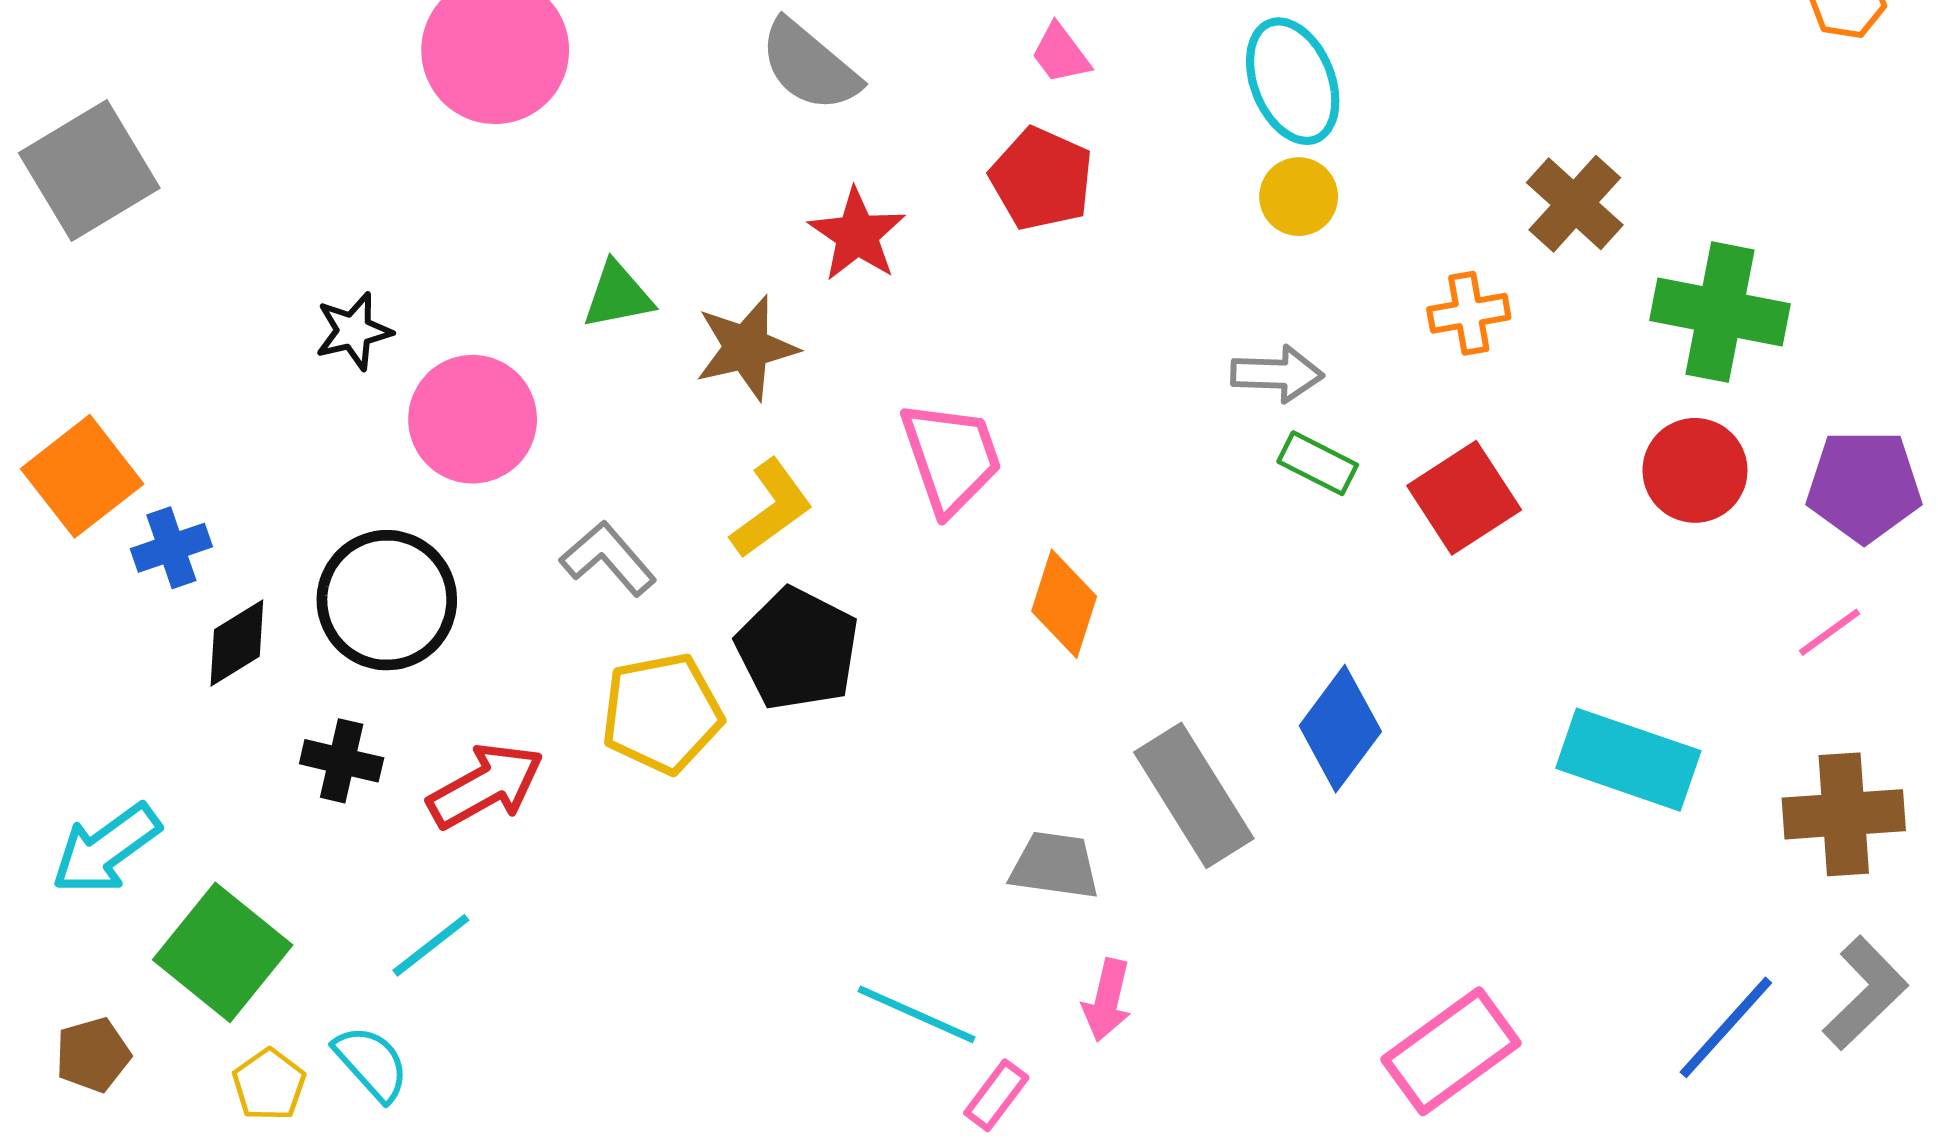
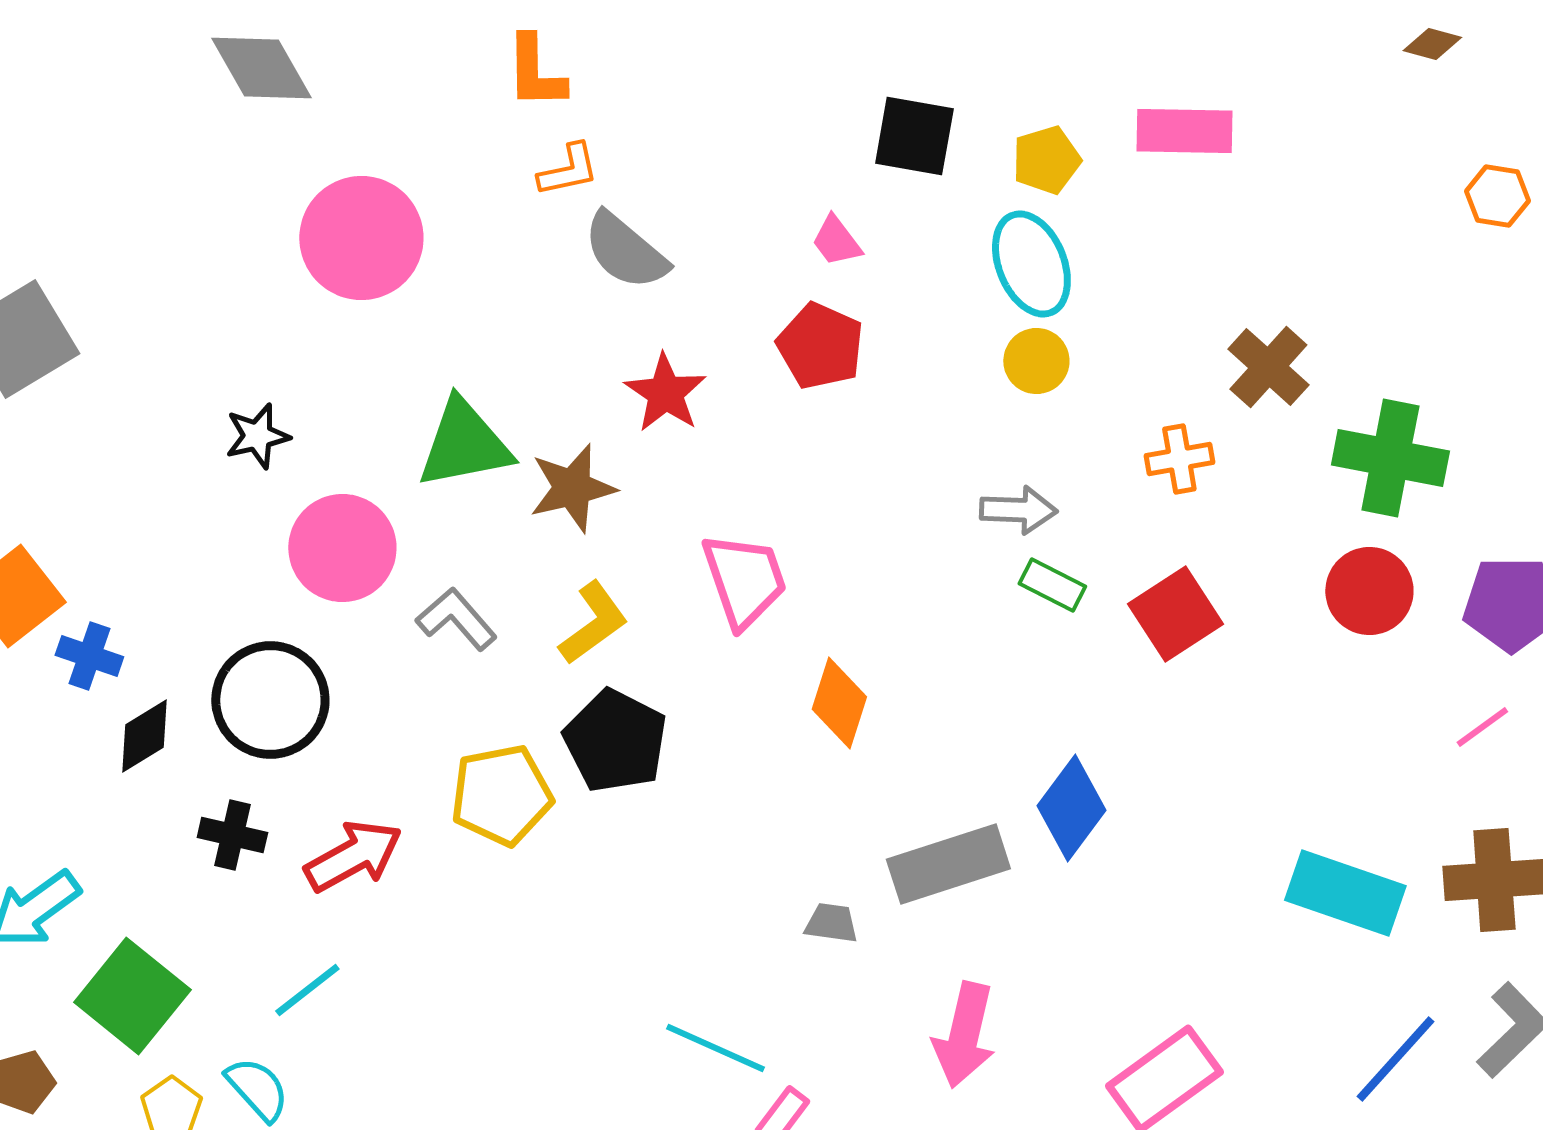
green triangle: (618, 295) -> (464, 444), size x1.6
black star: (354, 331) -> (257, 436), moved
blue cross: (171, 548) -> (89, 656), turned 38
gray L-shape: (608, 558) -> (456, 619), moved
cyan rectangle: (1628, 760) -> (1345, 893), moved
gray rectangle: (1194, 795) -> (948, 864), turned -76
gray trapezoid: (1055, 866) -> (831, 923), size x0.7
pink arrow: (1107, 1000) -> (964, 1035), moved, size x1.5

